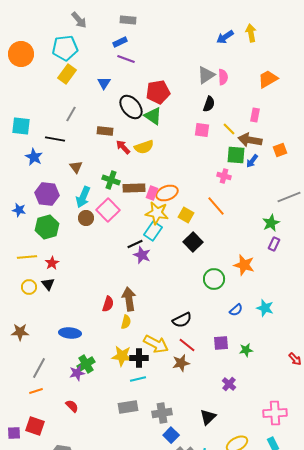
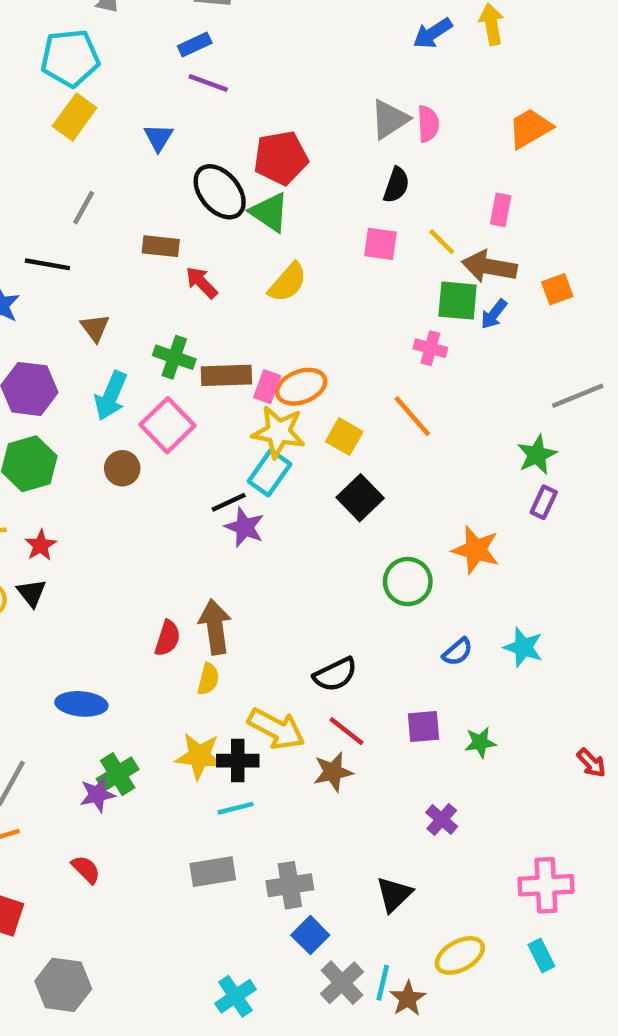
yellow semicircle: (144, 147) -> (288, 282), moved, turned -30
brown circle: (86, 218) -> (122, 468), moved

